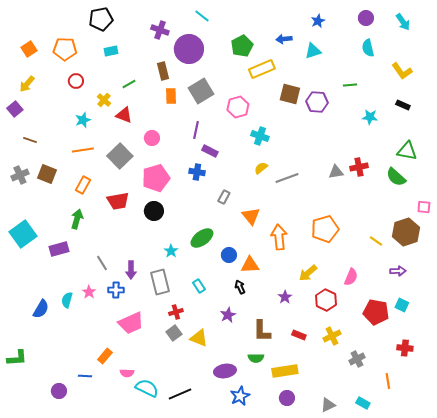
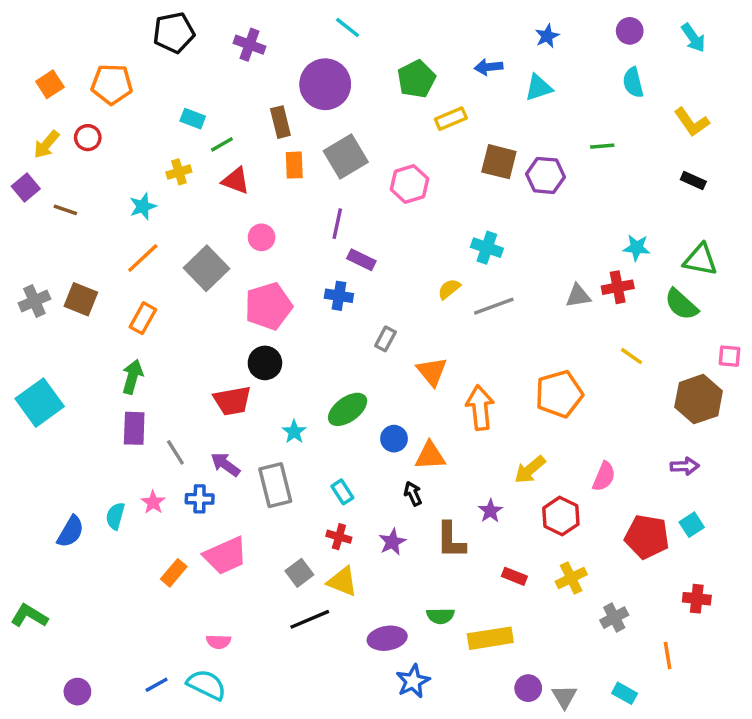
purple cross: (160, 30) -> (249, 45), moved
cyan rectangle: (111, 51) -> (193, 119), moved, turned 32
yellow rectangle: (262, 69) -> (451, 119), size x0.7
red circle: (76, 81) -> (88, 138), moved
yellow cross: (104, 100) -> (179, 172), turned 32
red triangle: (124, 115) -> (236, 181), moved
cyan star: (370, 117) -> (637, 248), moved
cyan cross: (260, 136) -> (487, 248), moved
brown line: (30, 140) -> (65, 210), moved
orange line: (83, 150) -> (143, 258), turned -35
red trapezoid: (118, 201) -> (232, 401), moved
yellow line: (376, 241) -> (631, 356), moved
purple rectangle: (59, 249) -> (134, 428), moved, turned -72
purple arrow: (131, 270) -> (225, 464), turned 126
cyan square: (402, 305) -> (692, 525), turned 32
red cross: (176, 312) -> (339, 537), moved, turned 32
brown L-shape: (262, 331) -> (451, 540), moved
orange rectangle: (105, 356) -> (174, 573), moved
green L-shape: (17, 358) -> (29, 616), turned -145
blue line: (85, 376) -> (157, 685), moved, turned -32
cyan semicircle: (147, 388) -> (206, 685), moved
purple circle: (59, 391) -> (77, 692), moved
black line: (180, 394) -> (310, 619), moved
purple circle: (287, 398) -> (528, 688), moved
gray triangle: (328, 405) -> (564, 697), turned -35

